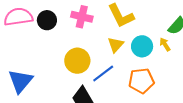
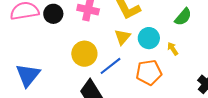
yellow arrow: (165, 44) -> (173, 49), moved

